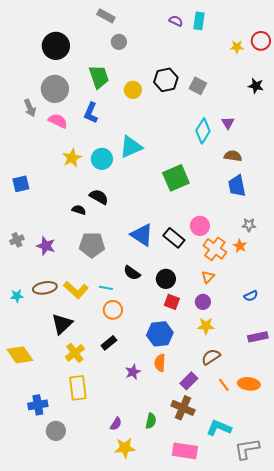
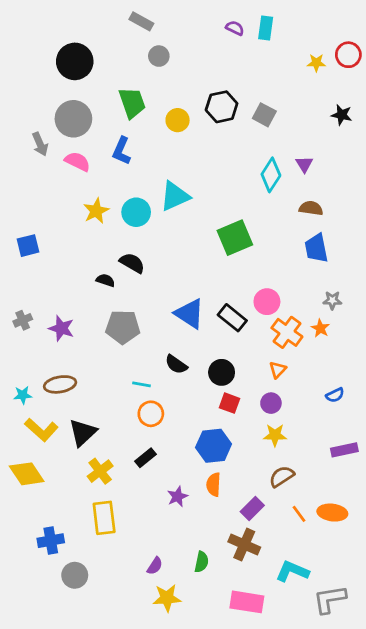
yellow L-shape: (76, 290) -> (41, 430), moved

